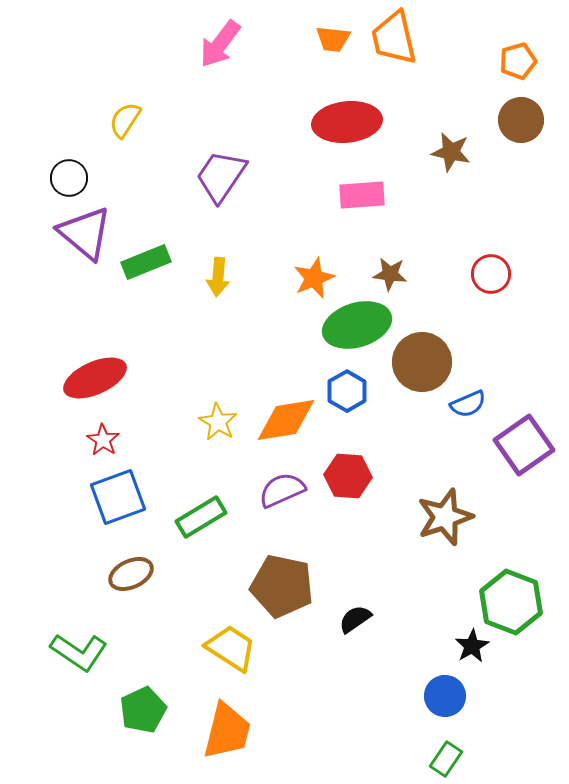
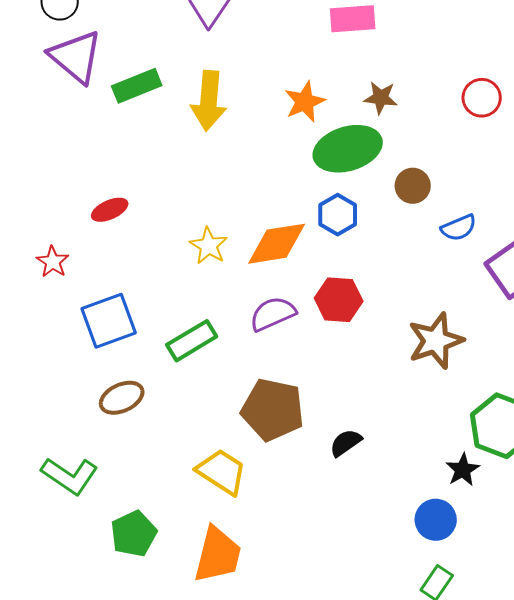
yellow arrow: (218, 277) -> (209, 101), size x1.5
brown circle: (422, 362) -> (413, 186), size x0.6
red ellipse: (95, 378) -> (110, 210), moved, size x0.6
red star: (103, 440) -> (53, 262), moved

